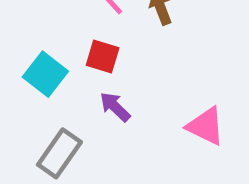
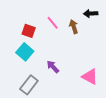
red square: (103, 57) -> (29, 31), moved

